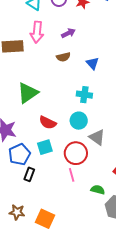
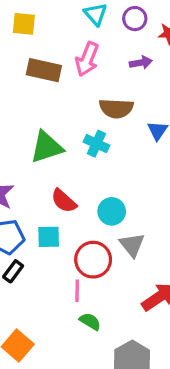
purple arrow: (68, 33) -> (141, 63), moved
brown semicircle: (63, 57) -> (116, 108), size x1.5
cyan cross: (84, 95) -> (96, 144), moved
green semicircle: (98, 190) -> (90, 321), moved

